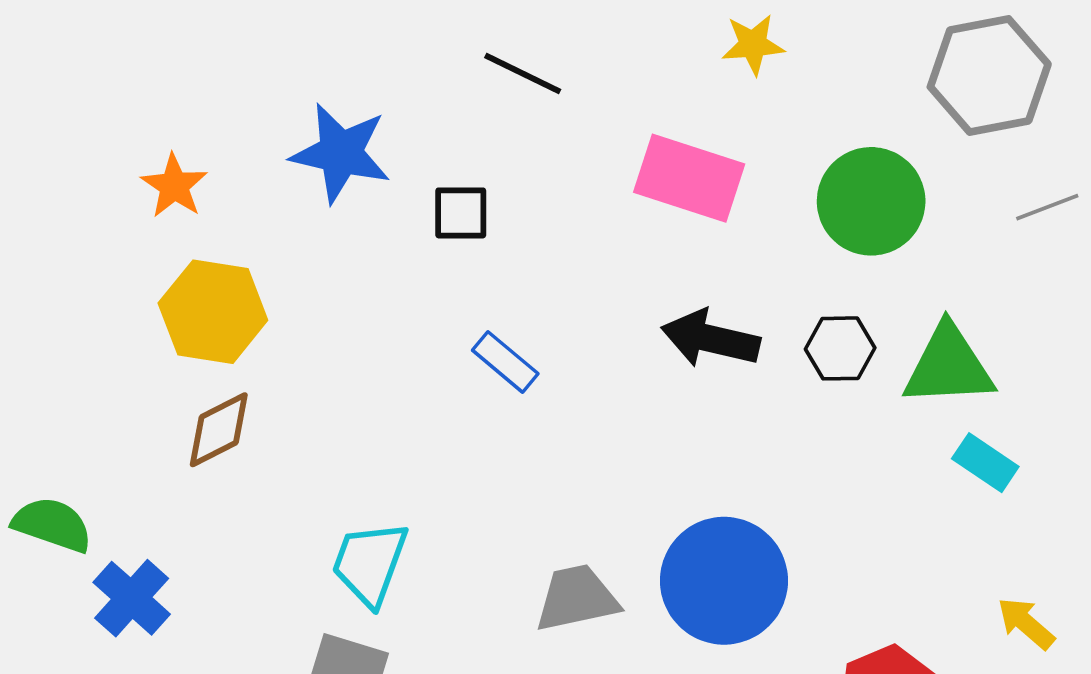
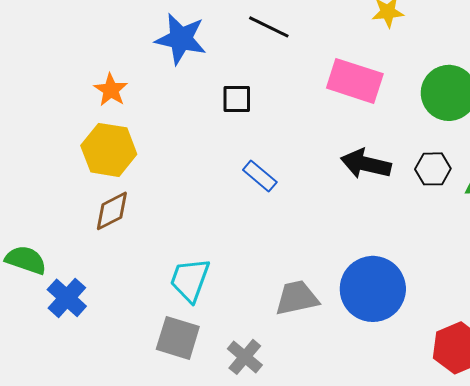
blue star: (341, 153) -> (181, 39), moved
orange star: (174, 186) -> (111, 90), moved

